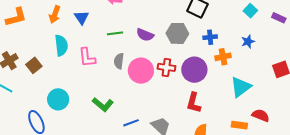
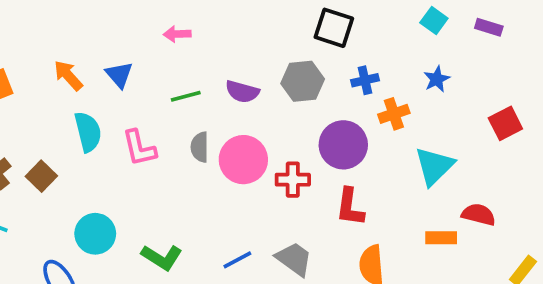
orange arrow: (55, 14) -> (68, 75), turned 126
red cross: (166, 67) -> (293, 180), moved
green L-shape: (103, 104) -> (162, 257), moved

